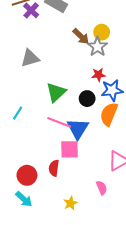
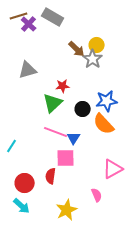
red star: (99, 75) -> (63, 86), moved
cyan line: (18, 113) -> (12, 146), moved
orange semicircle: (109, 114) -> (104, 124), turned -65
blue triangle: (78, 129) -> (74, 138), size x0.6
yellow star: (71, 203) -> (67, 210), size x1.5

